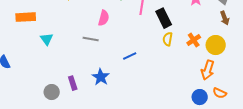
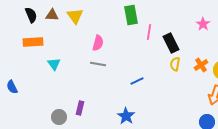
pink semicircle: (104, 18) -> (98, 43), moved
blue star: (101, 77) -> (126, 116), moved
purple rectangle: (73, 83) -> (80, 108), turned 32

